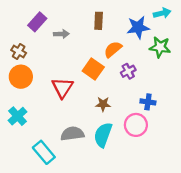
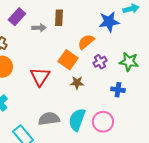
brown rectangle: (99, 21) -> (59, 18), moved
green star: (160, 47) -> (129, 62), moved
brown star: (103, 104) -> (77, 83), moved
pink circle: (136, 125) -> (103, 122), moved

